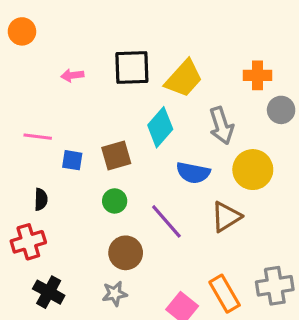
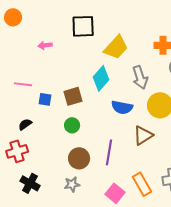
black square: (132, 68) -> (83, 26), moved
black semicircle: (41, 199) -> (25, 124), turned -128
purple line: (166, 221) -> (109, 152), moved, turned 50

